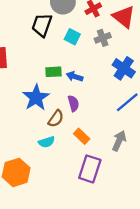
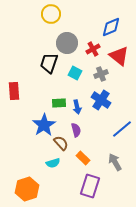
blue cross: (124, 68) -> (101, 100), moved
blue arrow: (75, 76) -> (77, 107), turned -120
brown semicircle: (56, 119) -> (61, 143), turned -77
gray arrow: (119, 141) -> (115, 162), turned -54

